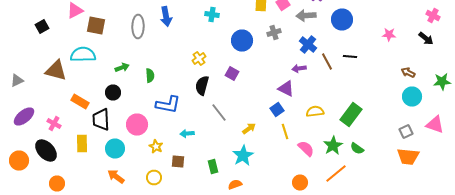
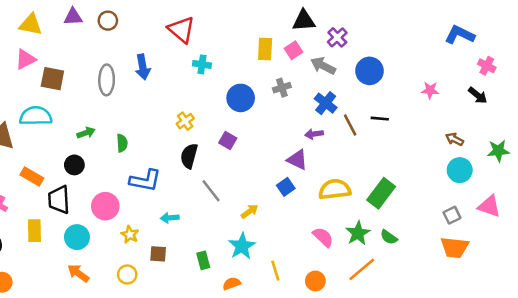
gray arrow: (306, 16) -> (323, 66), turned 30
yellow semicircle: (315, 112) -> (335, 189), size x1.4
yellow line: (285, 132) -> (275, 271), moved

